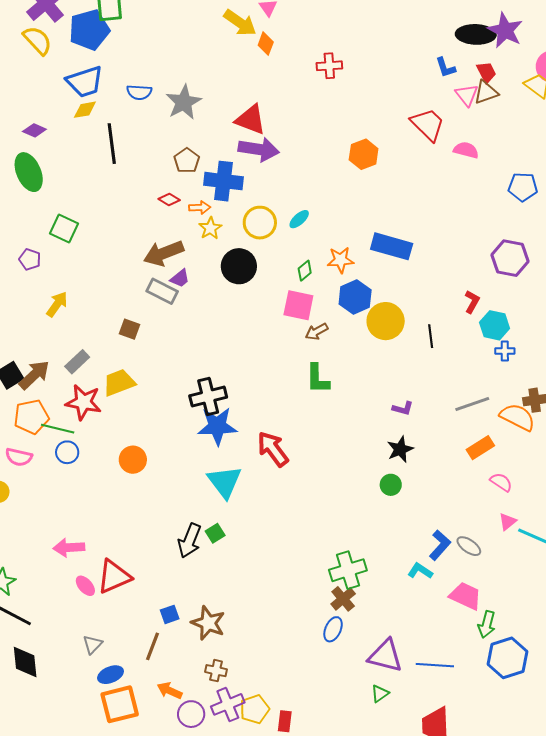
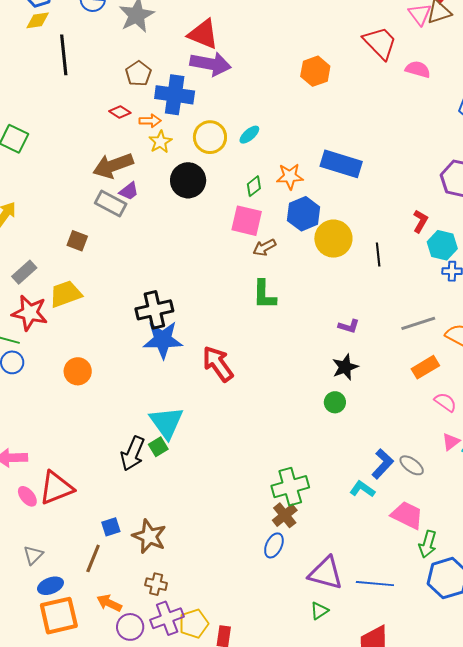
cyan triangle: (225, 482) -> (166, 422), moved

